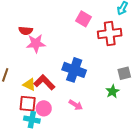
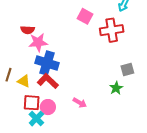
blue cross: (74, 70) -> (47, 63), moved
yellow triangle: (29, 85) -> (24, 81), moved
cyan cross: (32, 120) -> (36, 119), turned 35

